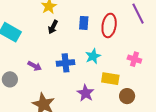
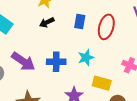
black arrow: (53, 27) -> (47, 22), turned 32
purple arrow: (35, 66) -> (23, 62), size x1.6

